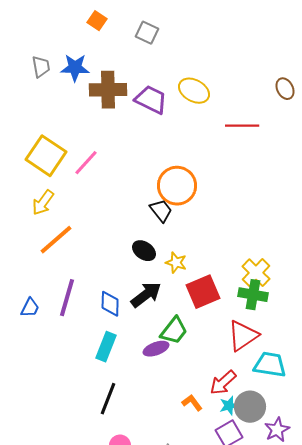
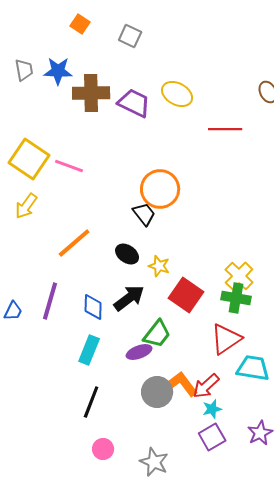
pink line: (86, 163) -> (69, 166), turned 68
orange line: (56, 240) -> (74, 243), moved
red square: (203, 292) -> (186, 295), turned -32
orange L-shape: (192, 403) -> (182, 384), moved, size x1.5
gray circle: (250, 407) -> (157, 392), moved

